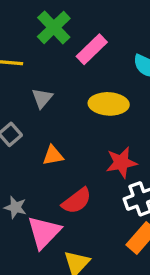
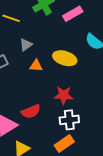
pink rectangle: (92, 49) -> (73, 14), moved
orange triangle: (53, 155) -> (36, 66), moved

